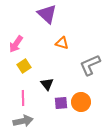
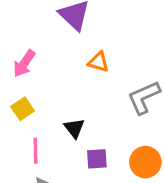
yellow square: (24, 66) -> (23, 109), moved
orange circle: (81, 102) -> (145, 162), moved

